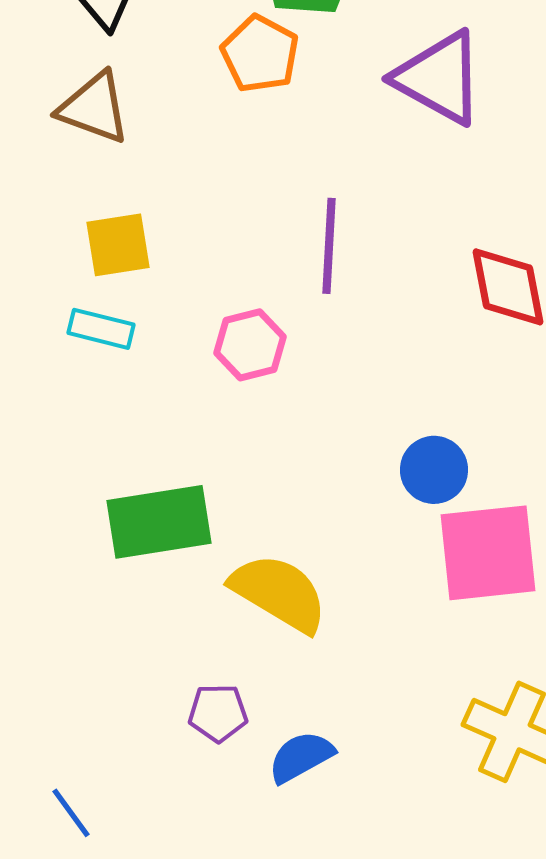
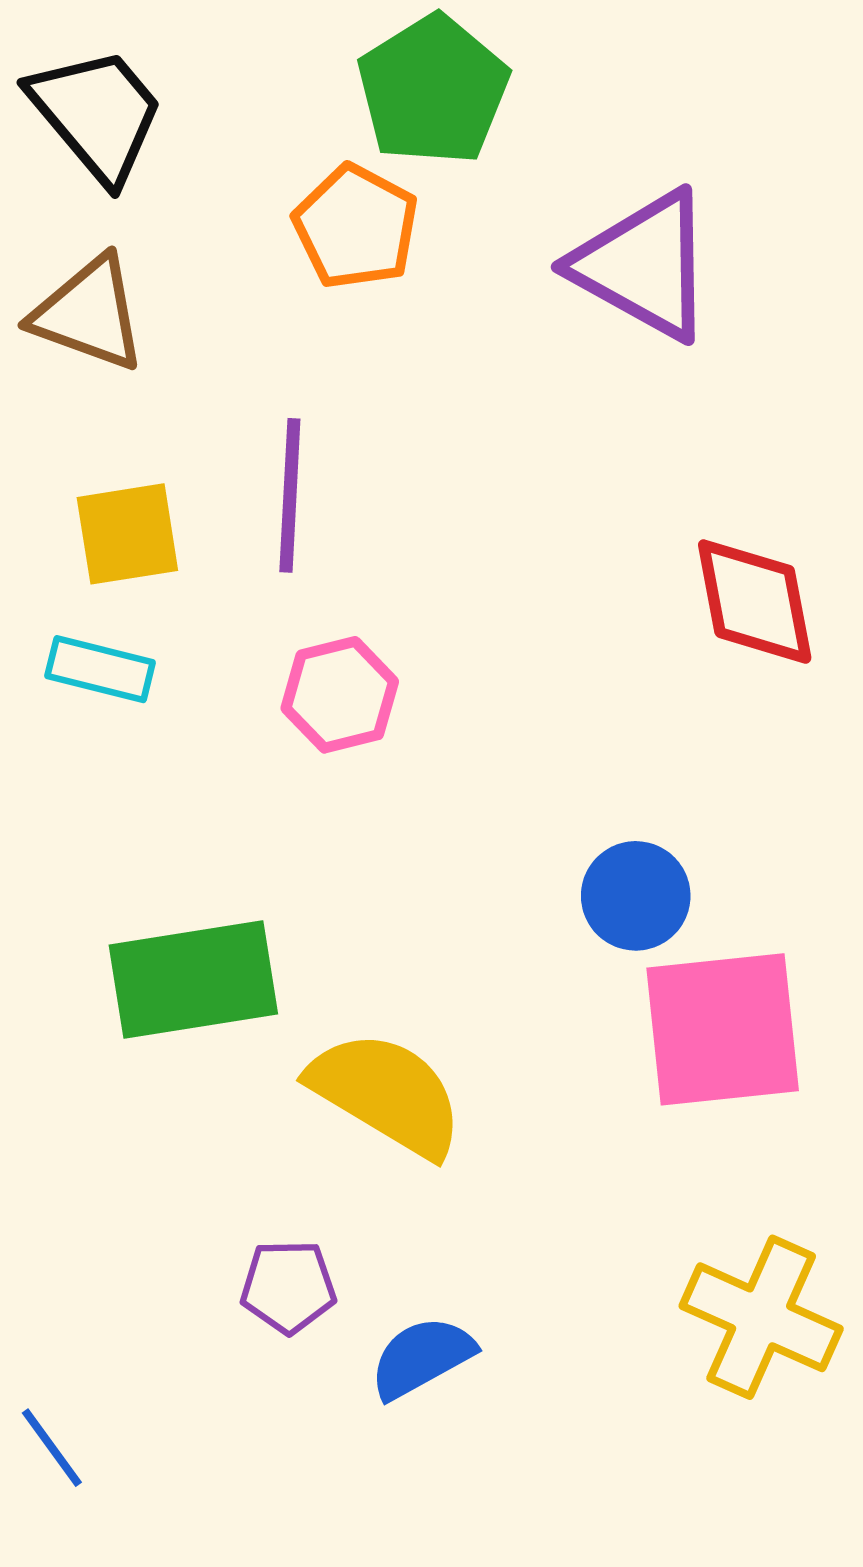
purple line: (329, 246) -> (290, 495), moved

